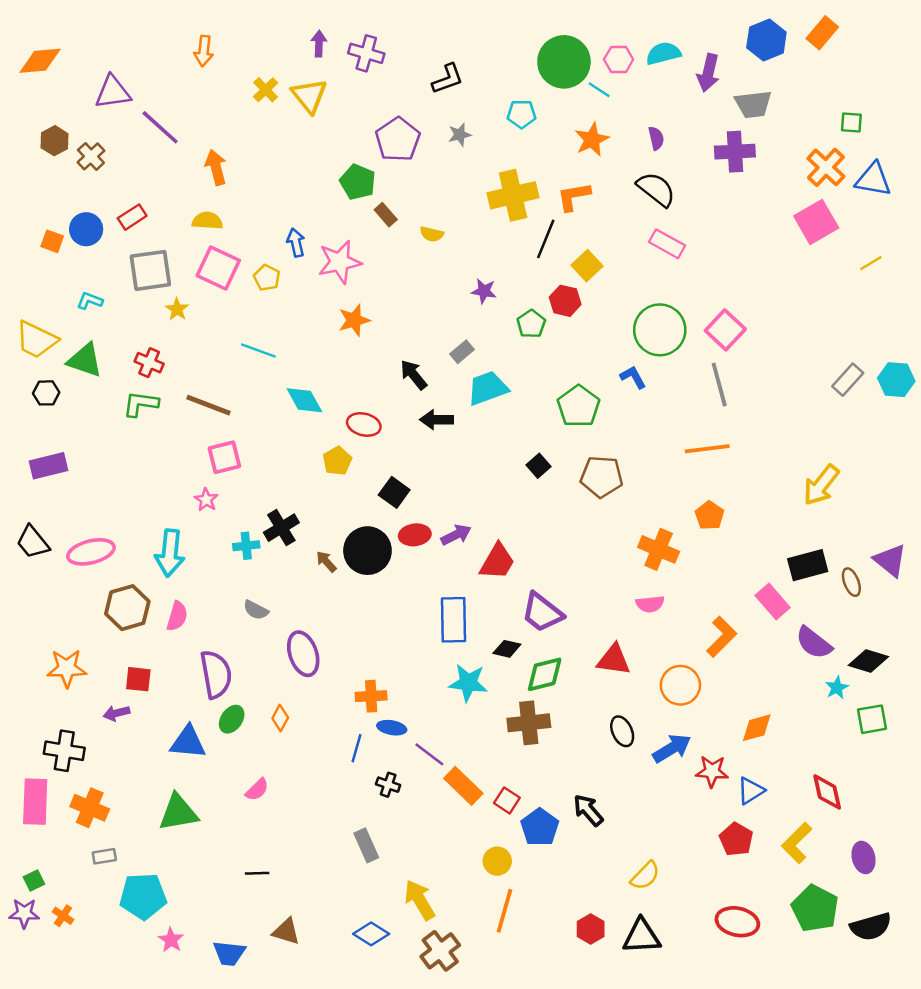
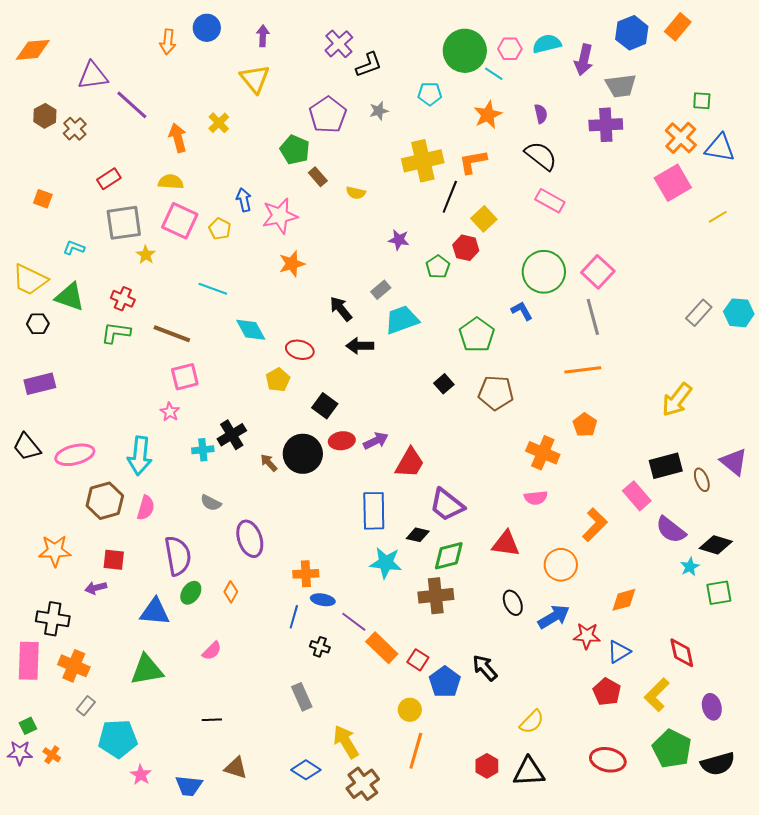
purple cross: (366, 53) -> (339, 44), moved, turned 32
yellow cross: (266, 90) -> (219, 123), moved
blue circle: (86, 229) -> (207, 28), moved
gray rectangle: (104, 856) -> (86, 706), turned -42

